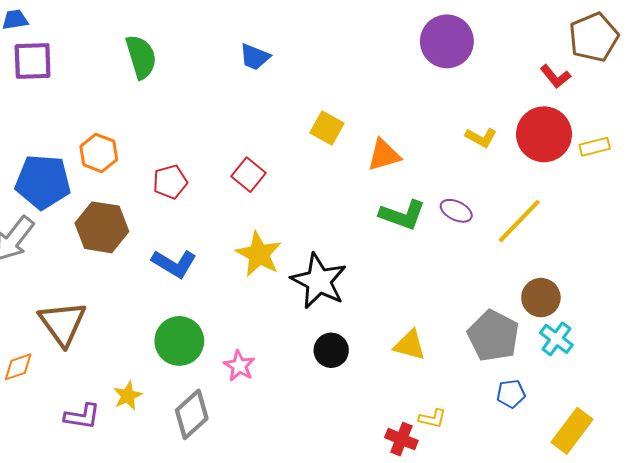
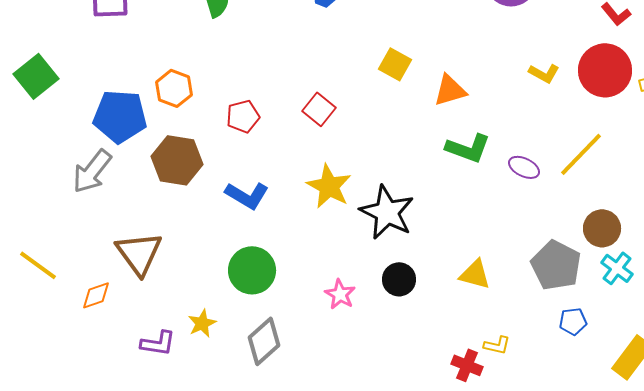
purple ellipse: (456, 211) -> (524, 167), moved
pink star: (239, 366) -> (340, 294), moved

